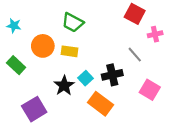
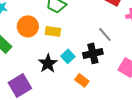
gray line: (135, 55) -> (105, 34), moved
orange rectangle: (101, 104) -> (82, 80), size x0.6

